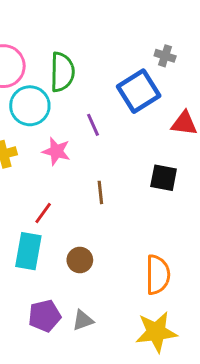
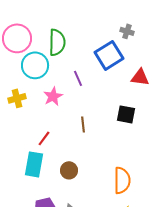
pink star: (56, 151) -> (53, 96), turned 30

